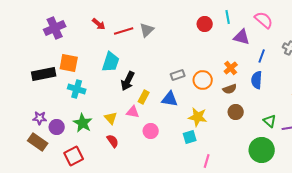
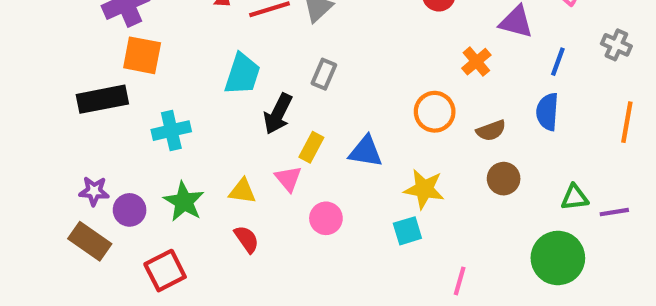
orange square: (69, 63) -> (142, 55), moved
orange cross: (231, 68) -> (476, 62), moved
gray rectangle: (178, 75) -> (324, 74), moved, turned -48
cyan cross: (77, 89) -> (171, 131), turned -30
pink triangle: (133, 112) -> (288, 179), turned 40
yellow triangle: (111, 118) -> (242, 191), turned -40
green triangle: (270, 121) -> (575, 197), turned -48
pink line: (207, 161) -> (460, 281), moved

